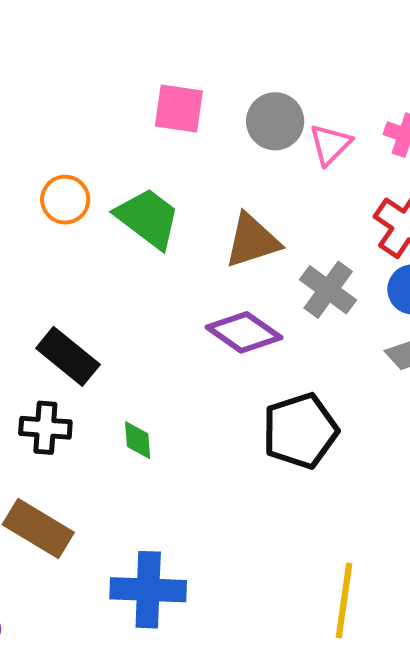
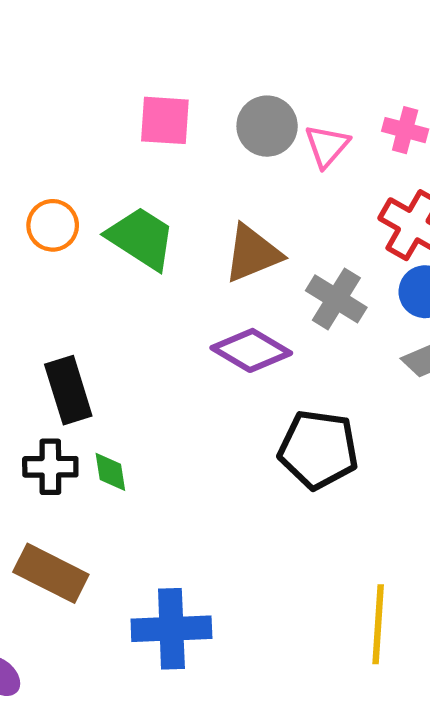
black rectangle: (68, 356) -> (68, 390), turned 38
black pentagon: (300, 431) -> (318, 449), turned 30
green diamond: (138, 440) -> (110, 472), moved

